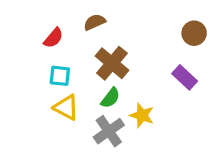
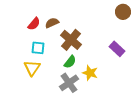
brown semicircle: (95, 22) -> (52, 23), moved
brown circle: (194, 33) -> (123, 12), moved
yellow triangle: (66, 107) -> (32, 68), moved, turned 36

